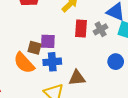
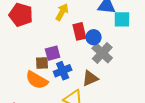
gray cross: (101, 29) -> (102, 53), moved, size x1.5
blue circle: (116, 62) -> (94, 37), moved

